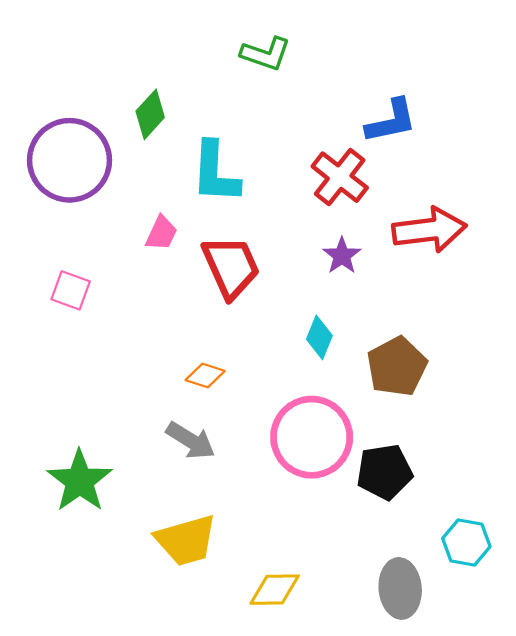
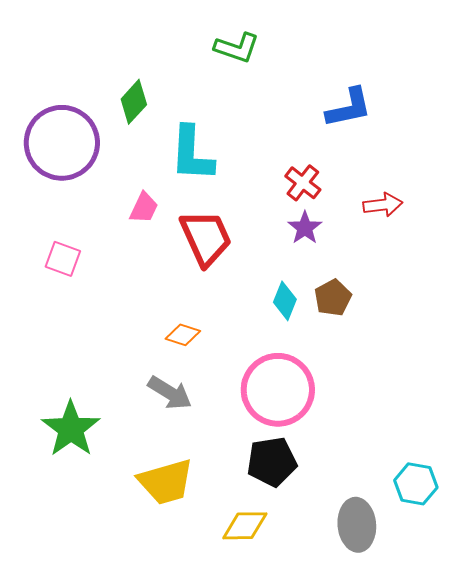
red cross: (340, 177) -> (303, 183), moved, size x0.7
red arrow: (429, 230) -> (383, 205), size x0.6
brown pentagon: (397, 367) -> (333, 298), moved, size x0.7
black pentagon: (384, 472) -> (272, 462), moved

